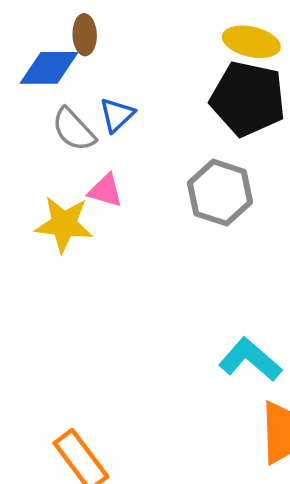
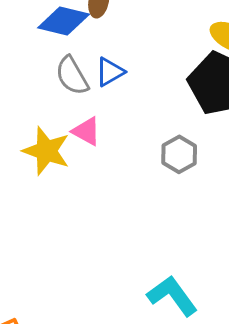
gray hexagon: (220, 193) -> (179, 154), size x0.7

